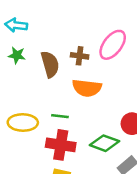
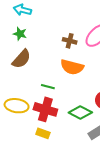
brown semicircle: (50, 64) -> (21, 59), moved, turned 50
yellow ellipse: (23, 123) -> (17, 106), moved

